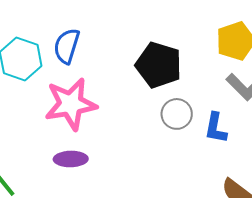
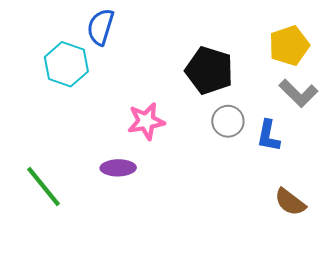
blue semicircle: (67, 46) -> (101, 27), moved
pink star: (71, 104) -> (146, 121), moved, size x0.7

